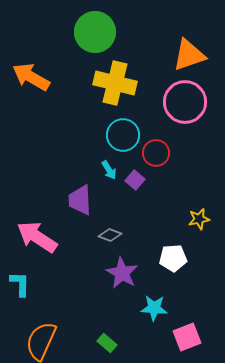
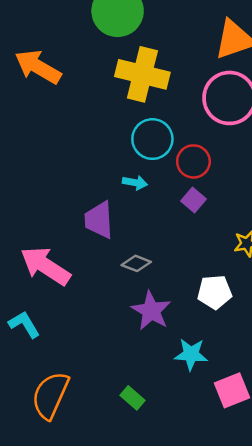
cyan arrow: (109, 170) -> (135, 183), turned -48
purple square: (135, 180) -> (193, 200), moved
cyan L-shape: (20, 284) -> (24, 324), turned -32

